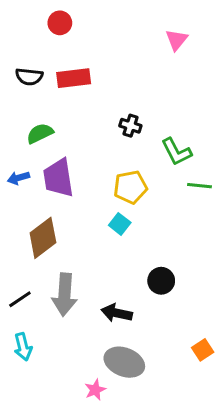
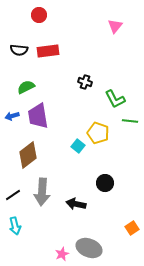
yellow pentagon: (130, 187) -> (98, 133), moved, turned 30
gray ellipse: (124, 362) -> (89, 248), moved

